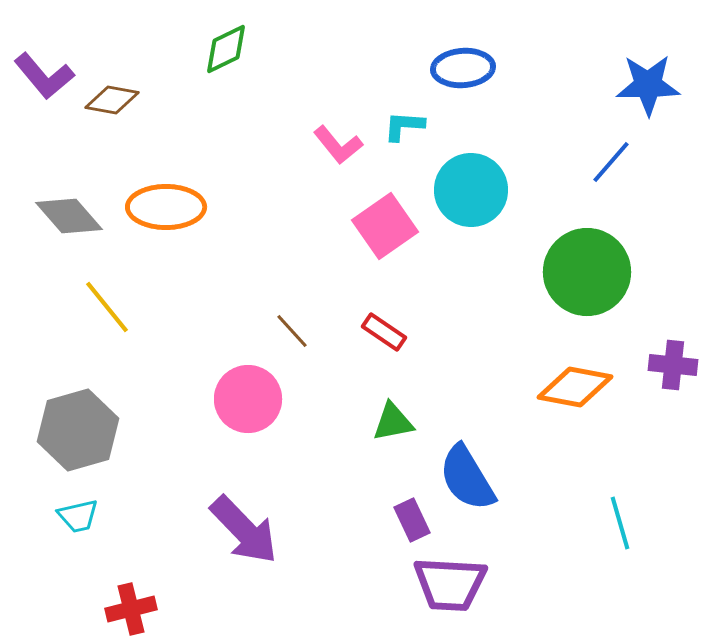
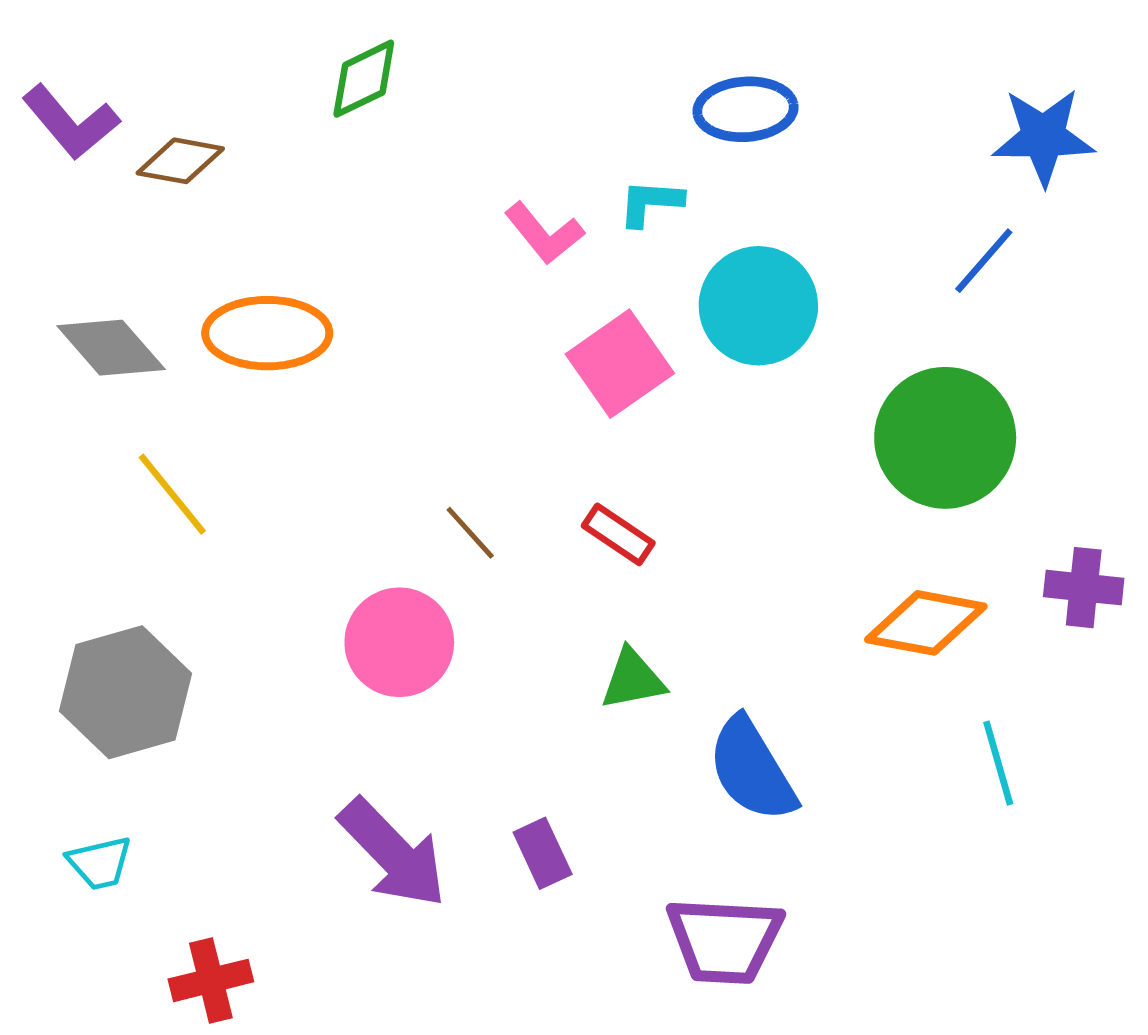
cyan trapezoid: (78, 516) -> (100, 863), moved
purple rectangle: (412, 520) -> (543, 853), moved
cyan line: (620, 523) -> (998, 763), moved

